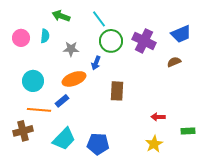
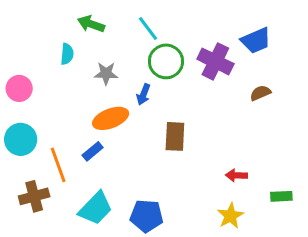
blue trapezoid: (181, 34) -> (256, 40), moved
pink circle: (21, 38) -> (19, 88), moved
cyan circle: (33, 81) -> (21, 139), moved
orange line: (39, 110) -> (58, 165), turned 65

